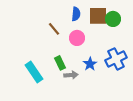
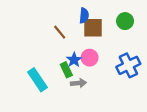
brown square: (98, 16) -> (93, 28), moved
pink circle: (77, 38) -> (90, 58), moved
blue star: (90, 64) -> (74, 60), moved

